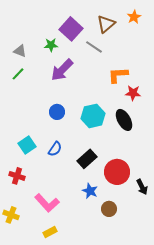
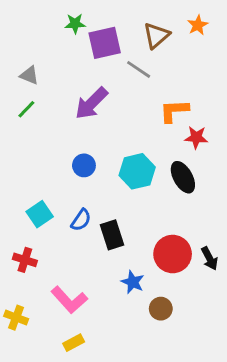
purple square: (71, 29) -> (105, 43), turned 35
green star: (51, 45) -> (75, 24), moved
black rectangle: (87, 159) -> (112, 235), moved, turned -66
black arrow: (142, 187) -> (209, 258), moved

